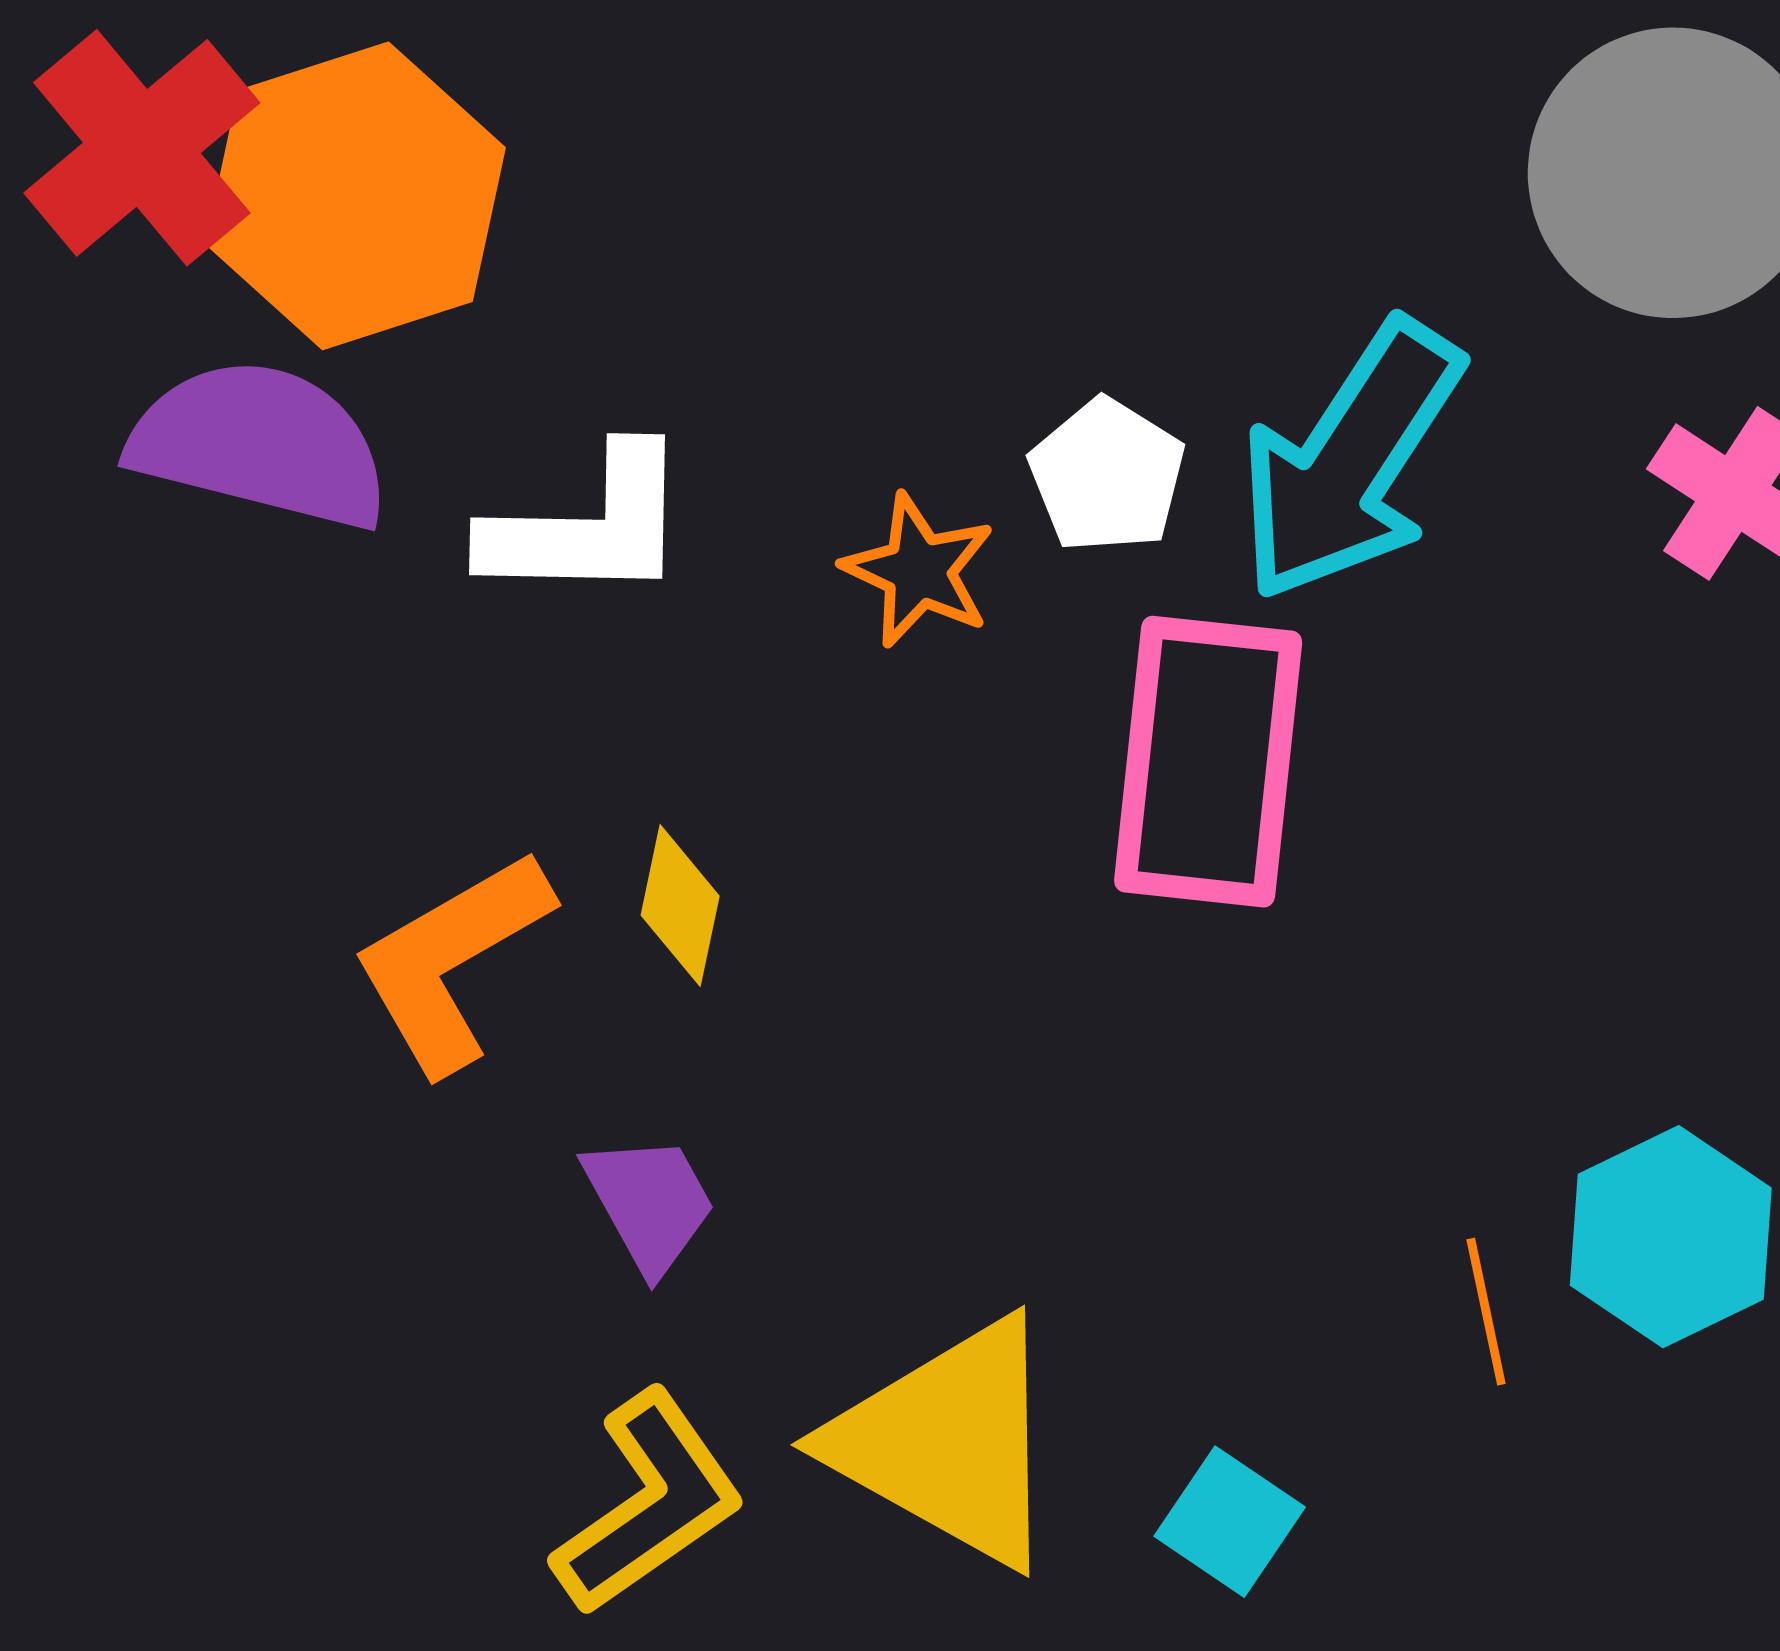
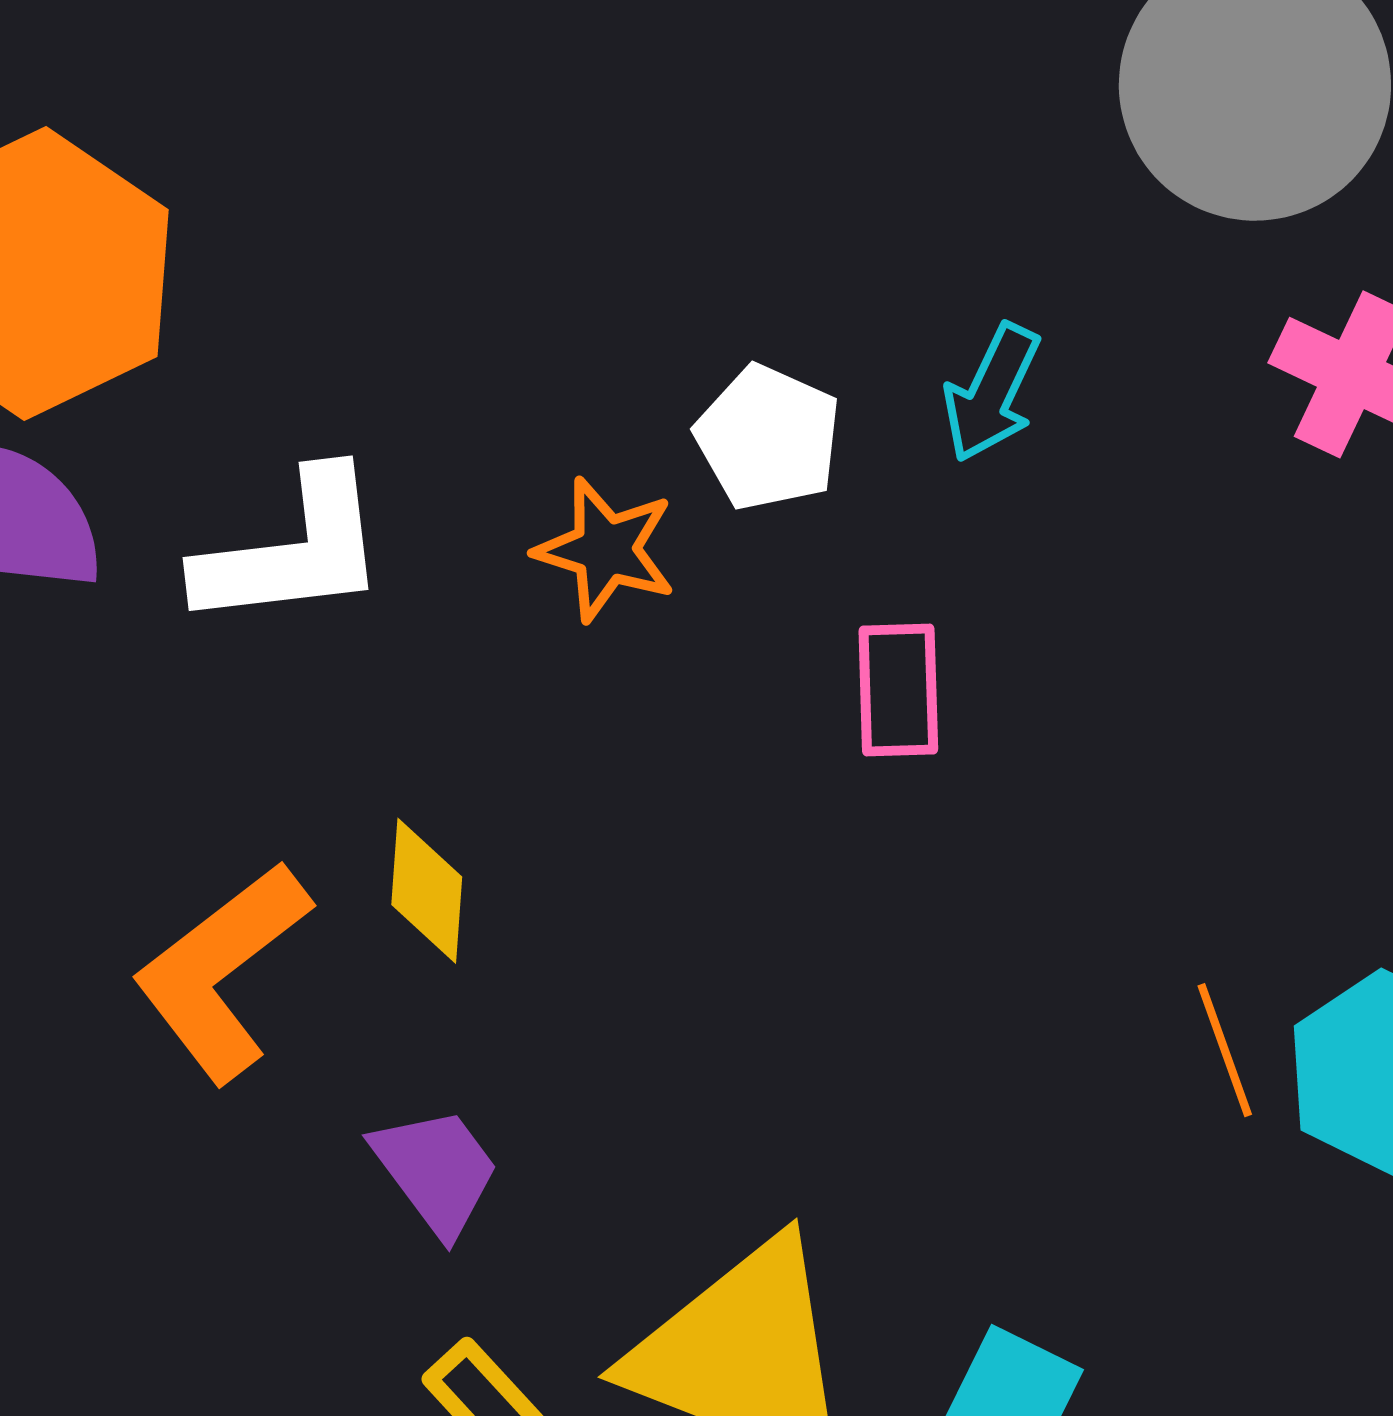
cyan arrow: (1350, 461) -> (992, 393), size x0.5
pink rectangle: (1208, 762) -> (898, 690), size x0.5
orange line: (1486, 1312) -> (1225, 1050), moved

